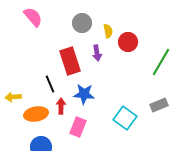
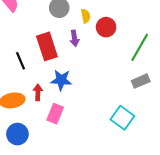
black line: (50, 84) -> (20, 61), moved
gray rectangle: (159, 105) -> (141, 81), moved
cyan square: (125, 118) -> (122, 118), moved

